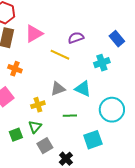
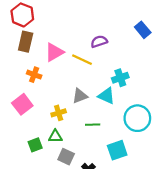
pink triangle: (34, 34) -> (54, 52), moved
blue rectangle: (117, 39) -> (143, 30), moved
cyan cross: (102, 63) -> (120, 78), moved
green triangle: (35, 127) -> (55, 136), turned 48
gray square: (45, 146) -> (66, 157), turned -35

